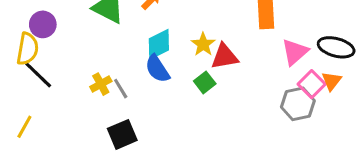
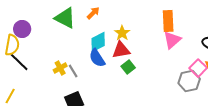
yellow star: (203, 44) -> (122, 33), moved
pink triangle: (295, 52) -> (172, 40), moved
red triangle: (225, 57) -> (121, 50), moved

